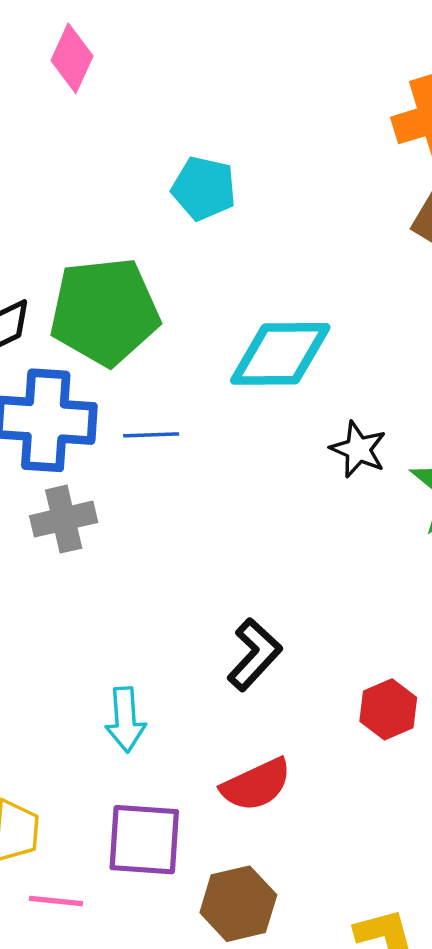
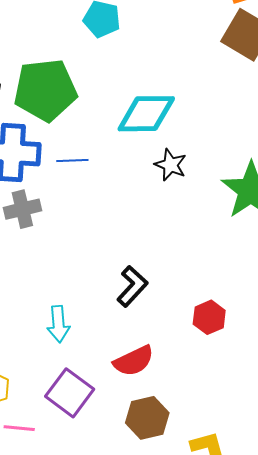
black star: (358, 449) -> (170, 165), moved
purple square: (144, 840) -> (70, 393), turned 33
brown hexagon: (238, 904) -> (147, 418), moved

